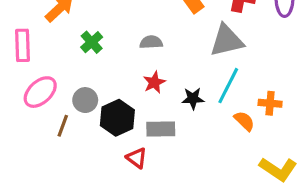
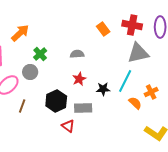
gray triangle: (227, 41) -> (138, 53), moved
gray circle: (85, 100) -> (30, 72), moved
orange cross: (270, 103) -> (151, 92), turned -32

